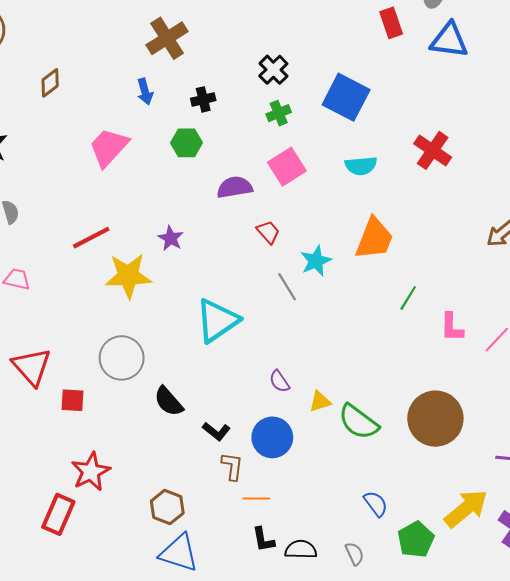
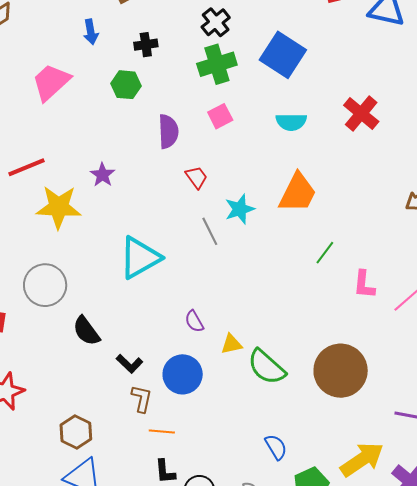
green cross: (279, 113) -> (217, 64), size x1.6
pink square: (287, 167) -> (220, 116), size x0.7
purple semicircle: (235, 187) -> (168, 131), turned 92

